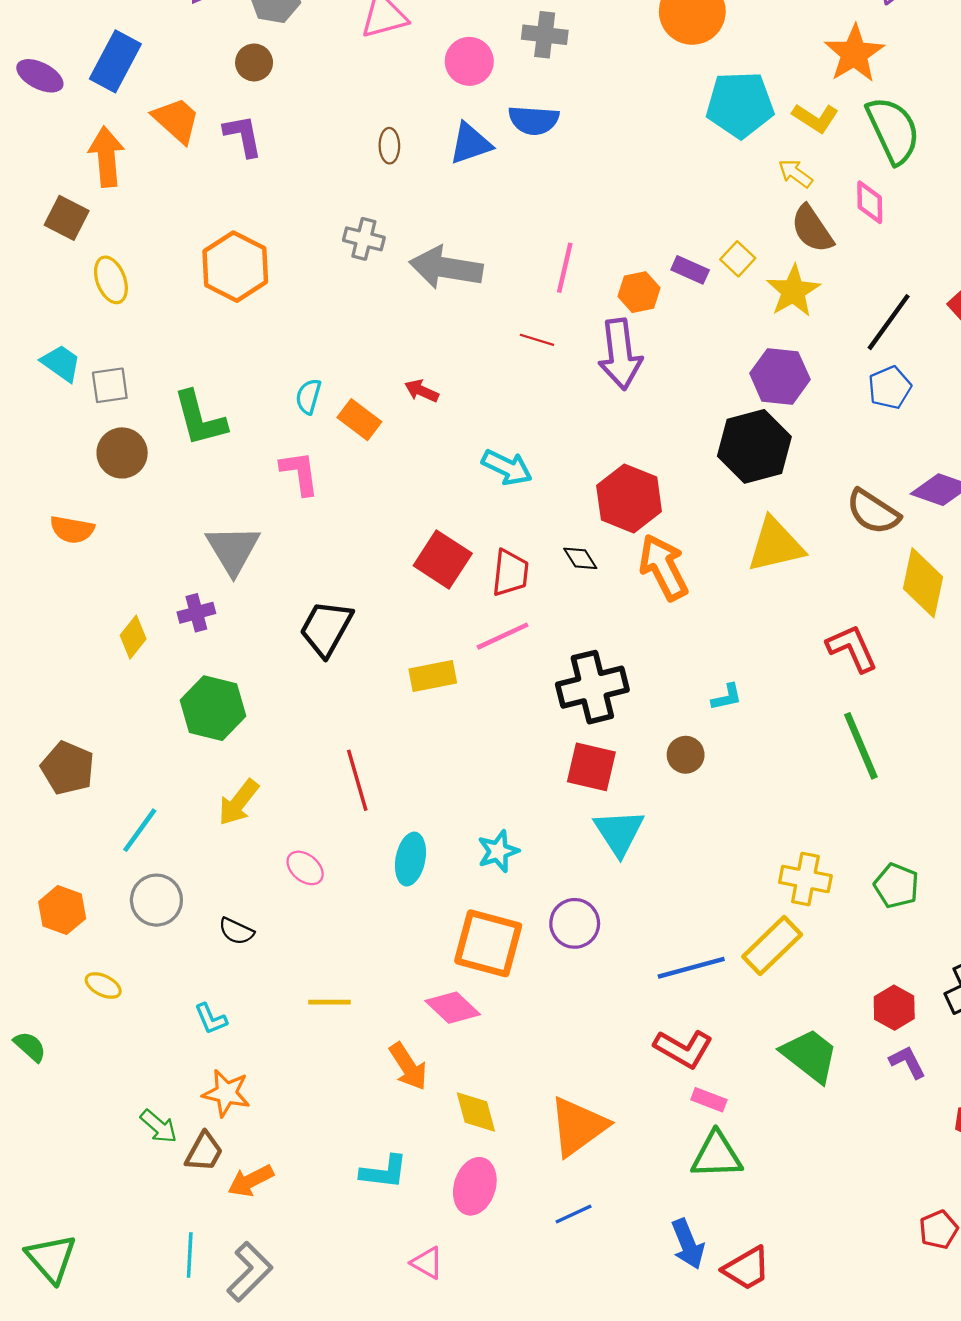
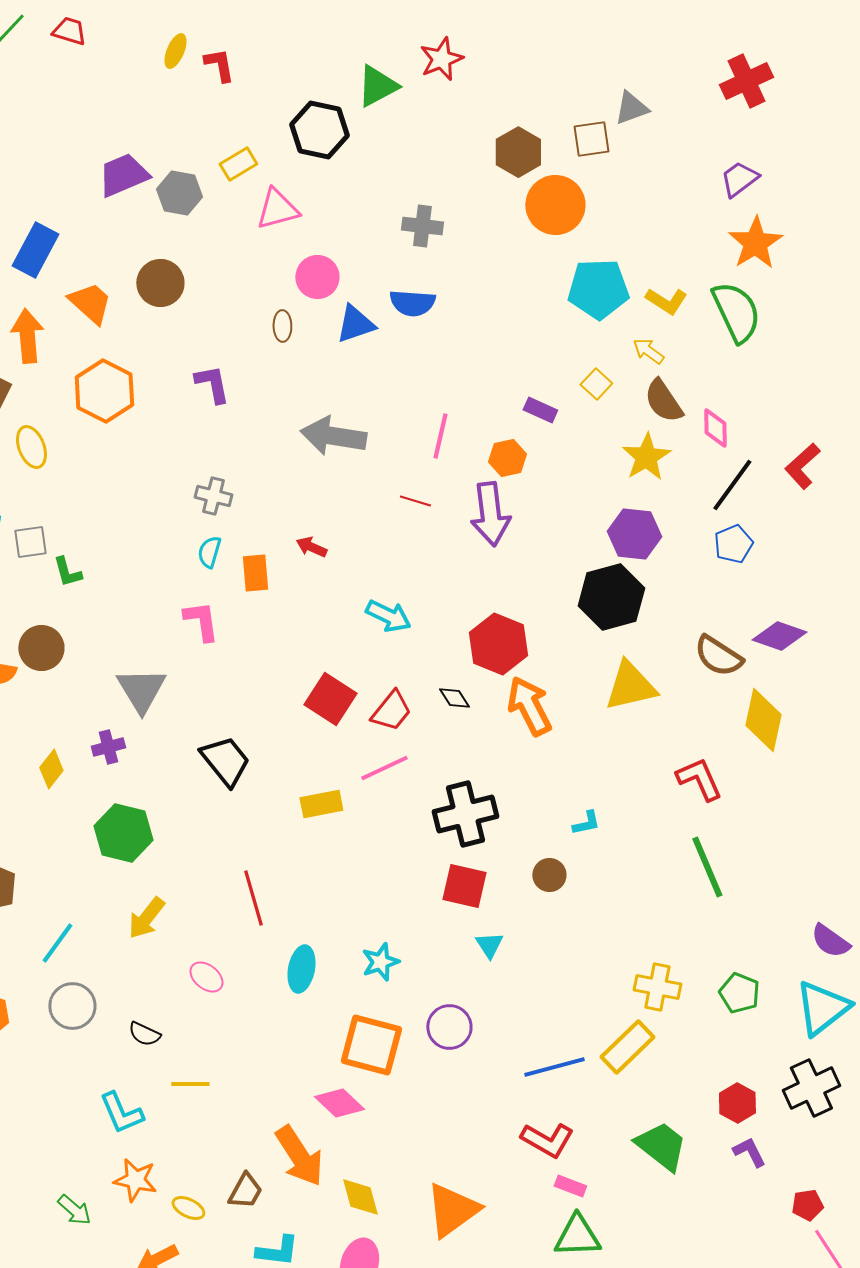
orange star: (854, 54) -> (755, 243), moved
pink circle: (469, 61) -> (317, 277), moved
brown circle: (254, 62) -> (160, 283), moved, size x1.4
purple L-shape: (243, 136) -> (212, 384), moved
pink diamond: (870, 202) -> (715, 428), moved
gray cross: (364, 239) -> (213, 496), moved
yellow square: (738, 259) -> (596, 384), moved
orange hexagon: (235, 267) -> (104, 391), moved
purple rectangle: (690, 270) -> (540, 410), moved
green L-shape: (200, 419) -> (67, 572), moved, size x0.6
orange rectangle: (359, 420) -> (255, 573), turned 48
brown circle: (122, 453) -> (41, 648), moved
red trapezoid: (510, 573) -> (391, 711), turned 33
black trapezoid: (326, 628) -> (225, 761), turned 112
cyan triangle: (619, 832) -> (489, 945), size x0.6
yellow ellipse: (103, 985) -> (188, 1208), moved
yellow line: (329, 1002) -> (190, 1084), moved
cyan L-shape: (211, 1019) -> (121, 1113), size x1.5
orange arrow: (408, 1066) -> (299, 1156), size x1.4
brown trapezoid: (204, 1152) -> (245, 1191), moved

